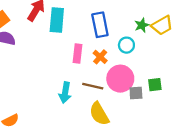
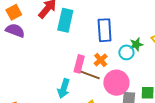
green star: (142, 25) -> (136, 44), moved
pink rectangle: (77, 53) -> (79, 64), moved
brown line: (93, 86) -> (90, 75), moved

